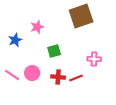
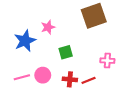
blue star: (15, 40) -> (25, 41), size x1.5
pink line: (12, 75) -> (22, 77), turned -49

